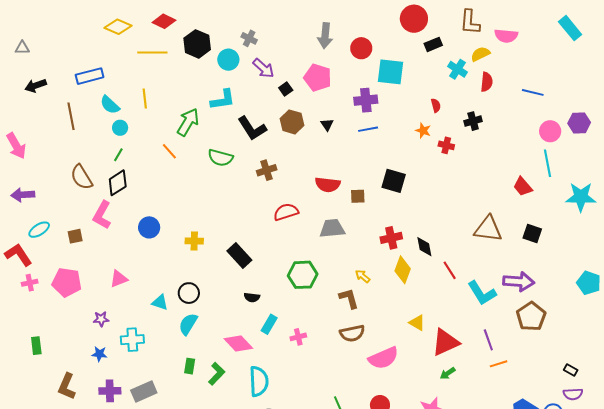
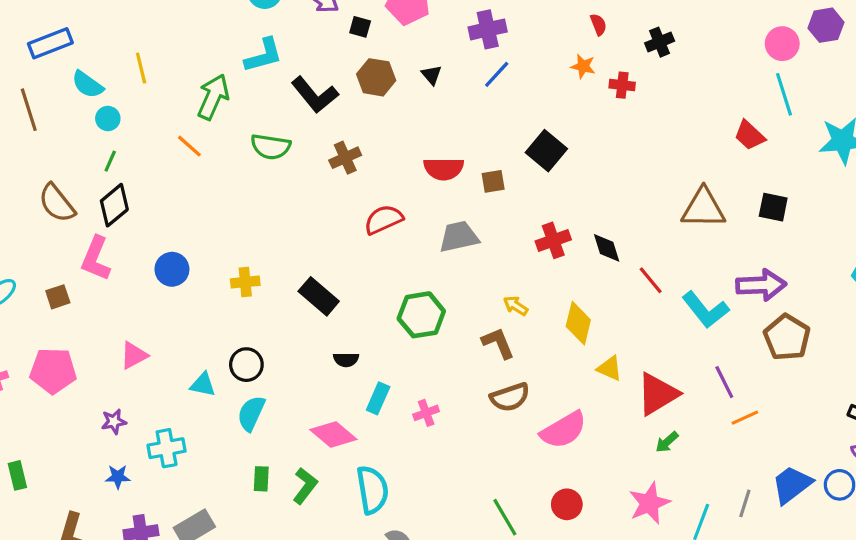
black square: (286, 89) -> (360, 27), turned -32
blue line: (368, 129) -> (497, 74), turned -30
black square: (394, 181) -> (546, 151), turned 30
yellow diamond: (403, 270) -> (578, 323), moved

